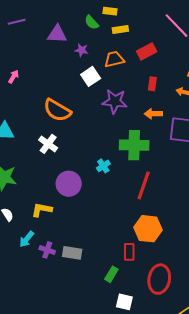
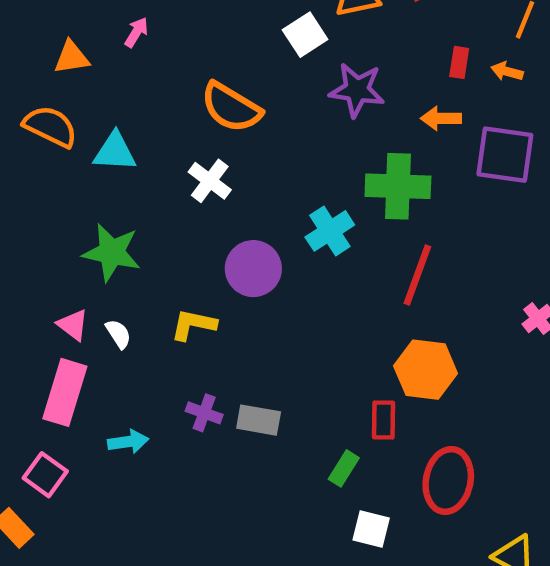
red rectangle: (152, 84) -> (459, 62), moved
cyan cross: (103, 166) -> (330, 231), size x1.5
cyan arrow: (27, 239) -> (128, 442), moved, turned -138

